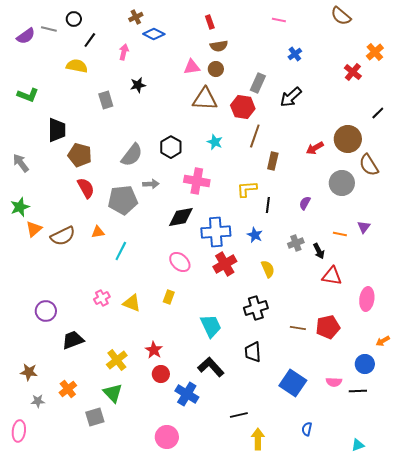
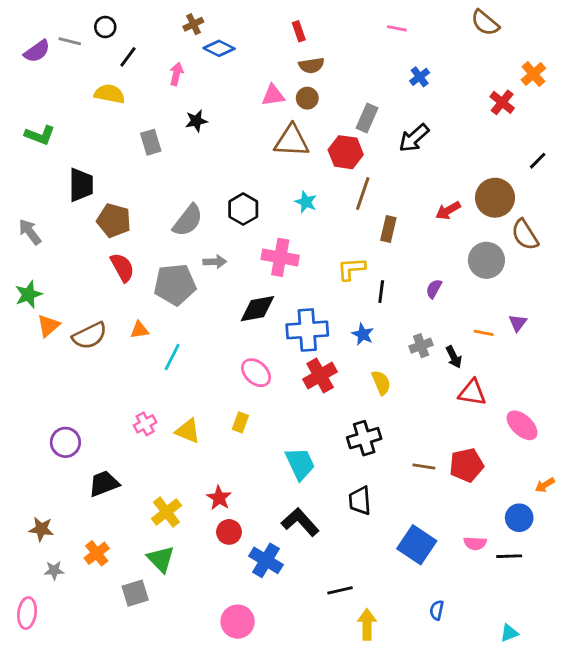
pink ellipse: (367, 299) -> (522, 425), turned -55

